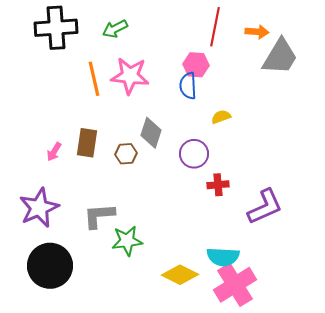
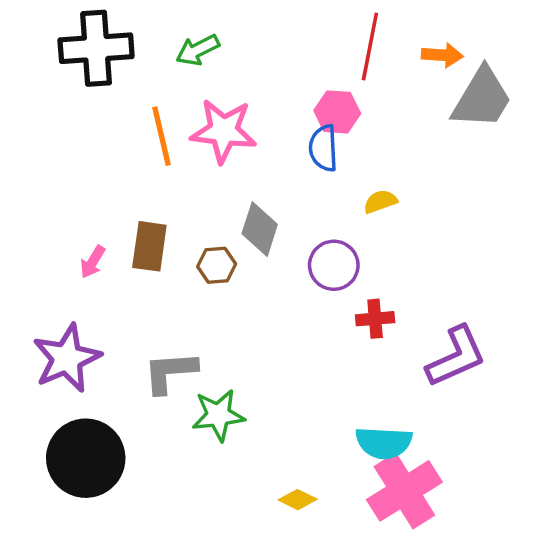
yellow diamond: (180, 275) -> (298, 500), moved, size x0.6

